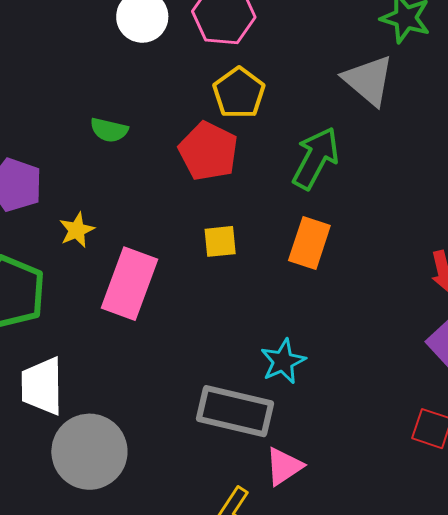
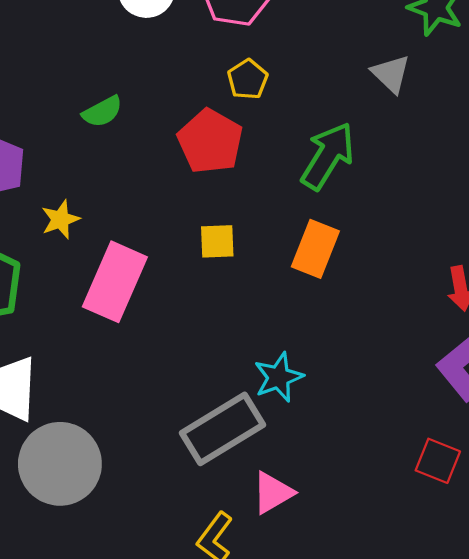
gray triangle: (368, 80) -> (391, 74), size x0.7
yellow pentagon: (239, 93) -> (248, 79), size x0.7
green semicircle: (109, 130) -> (102, 112), turned -45
gray rectangle: (235, 411) -> (223, 429), turned -48

